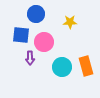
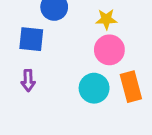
pink circle: (44, 42) -> (109, 50), moved
purple arrow: (30, 58) -> (28, 81), moved

